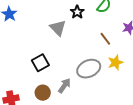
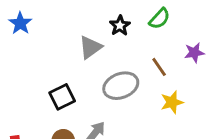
gray triangle: (58, 28) -> (90, 47), turned 36
gray ellipse: (89, 69) -> (121, 86), moved

